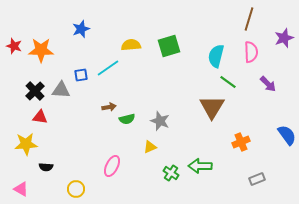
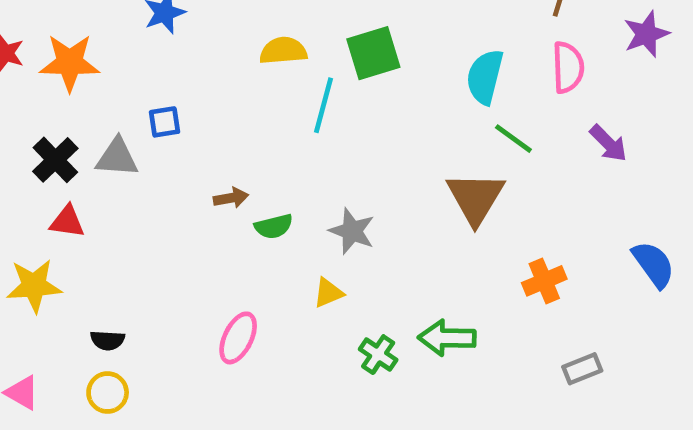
cyan line: (108, 68) -> (324, 105), moved, turned -40
black semicircle: (46, 167) -> (108, 340), moved
yellow circle: (76, 189) -> (108, 393), moved

